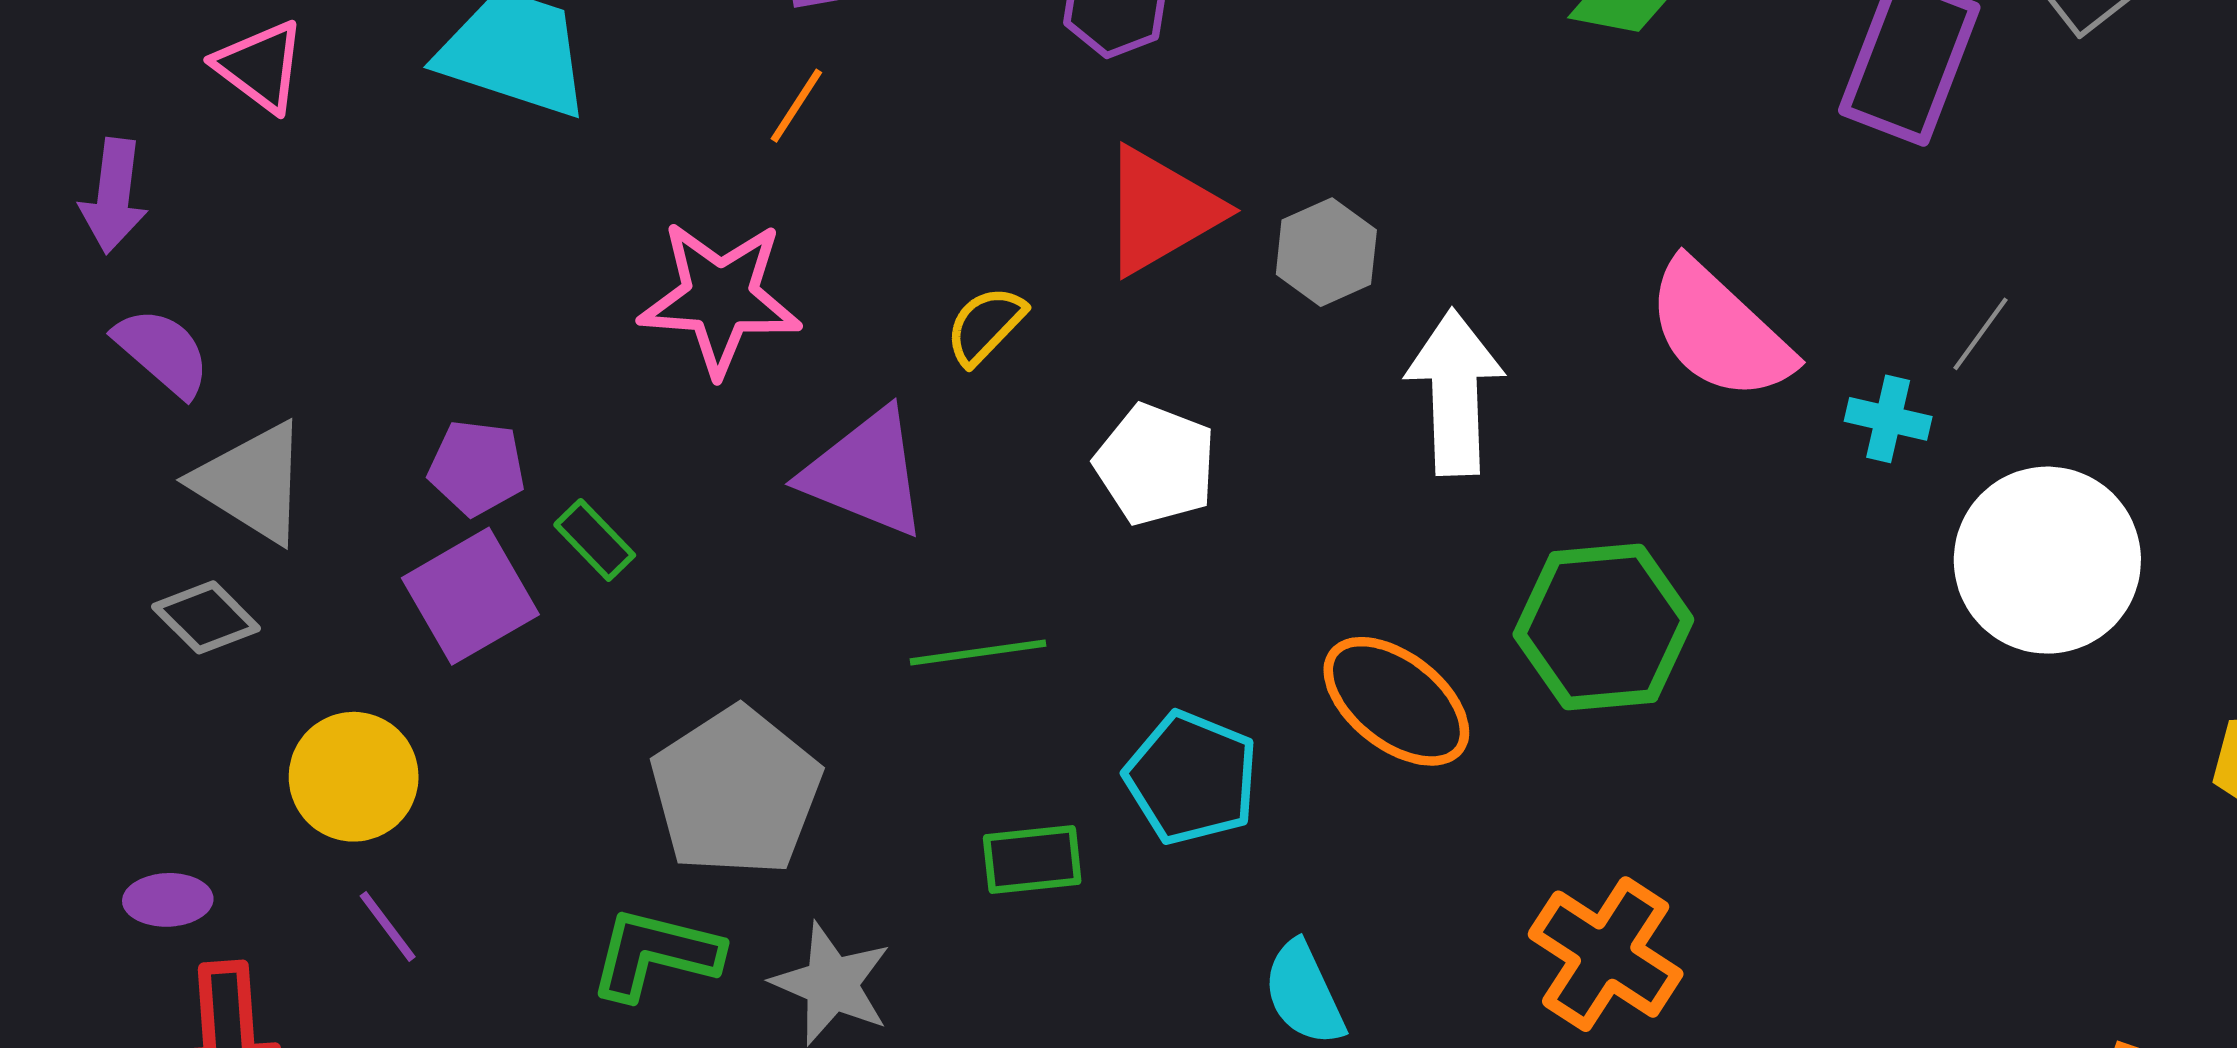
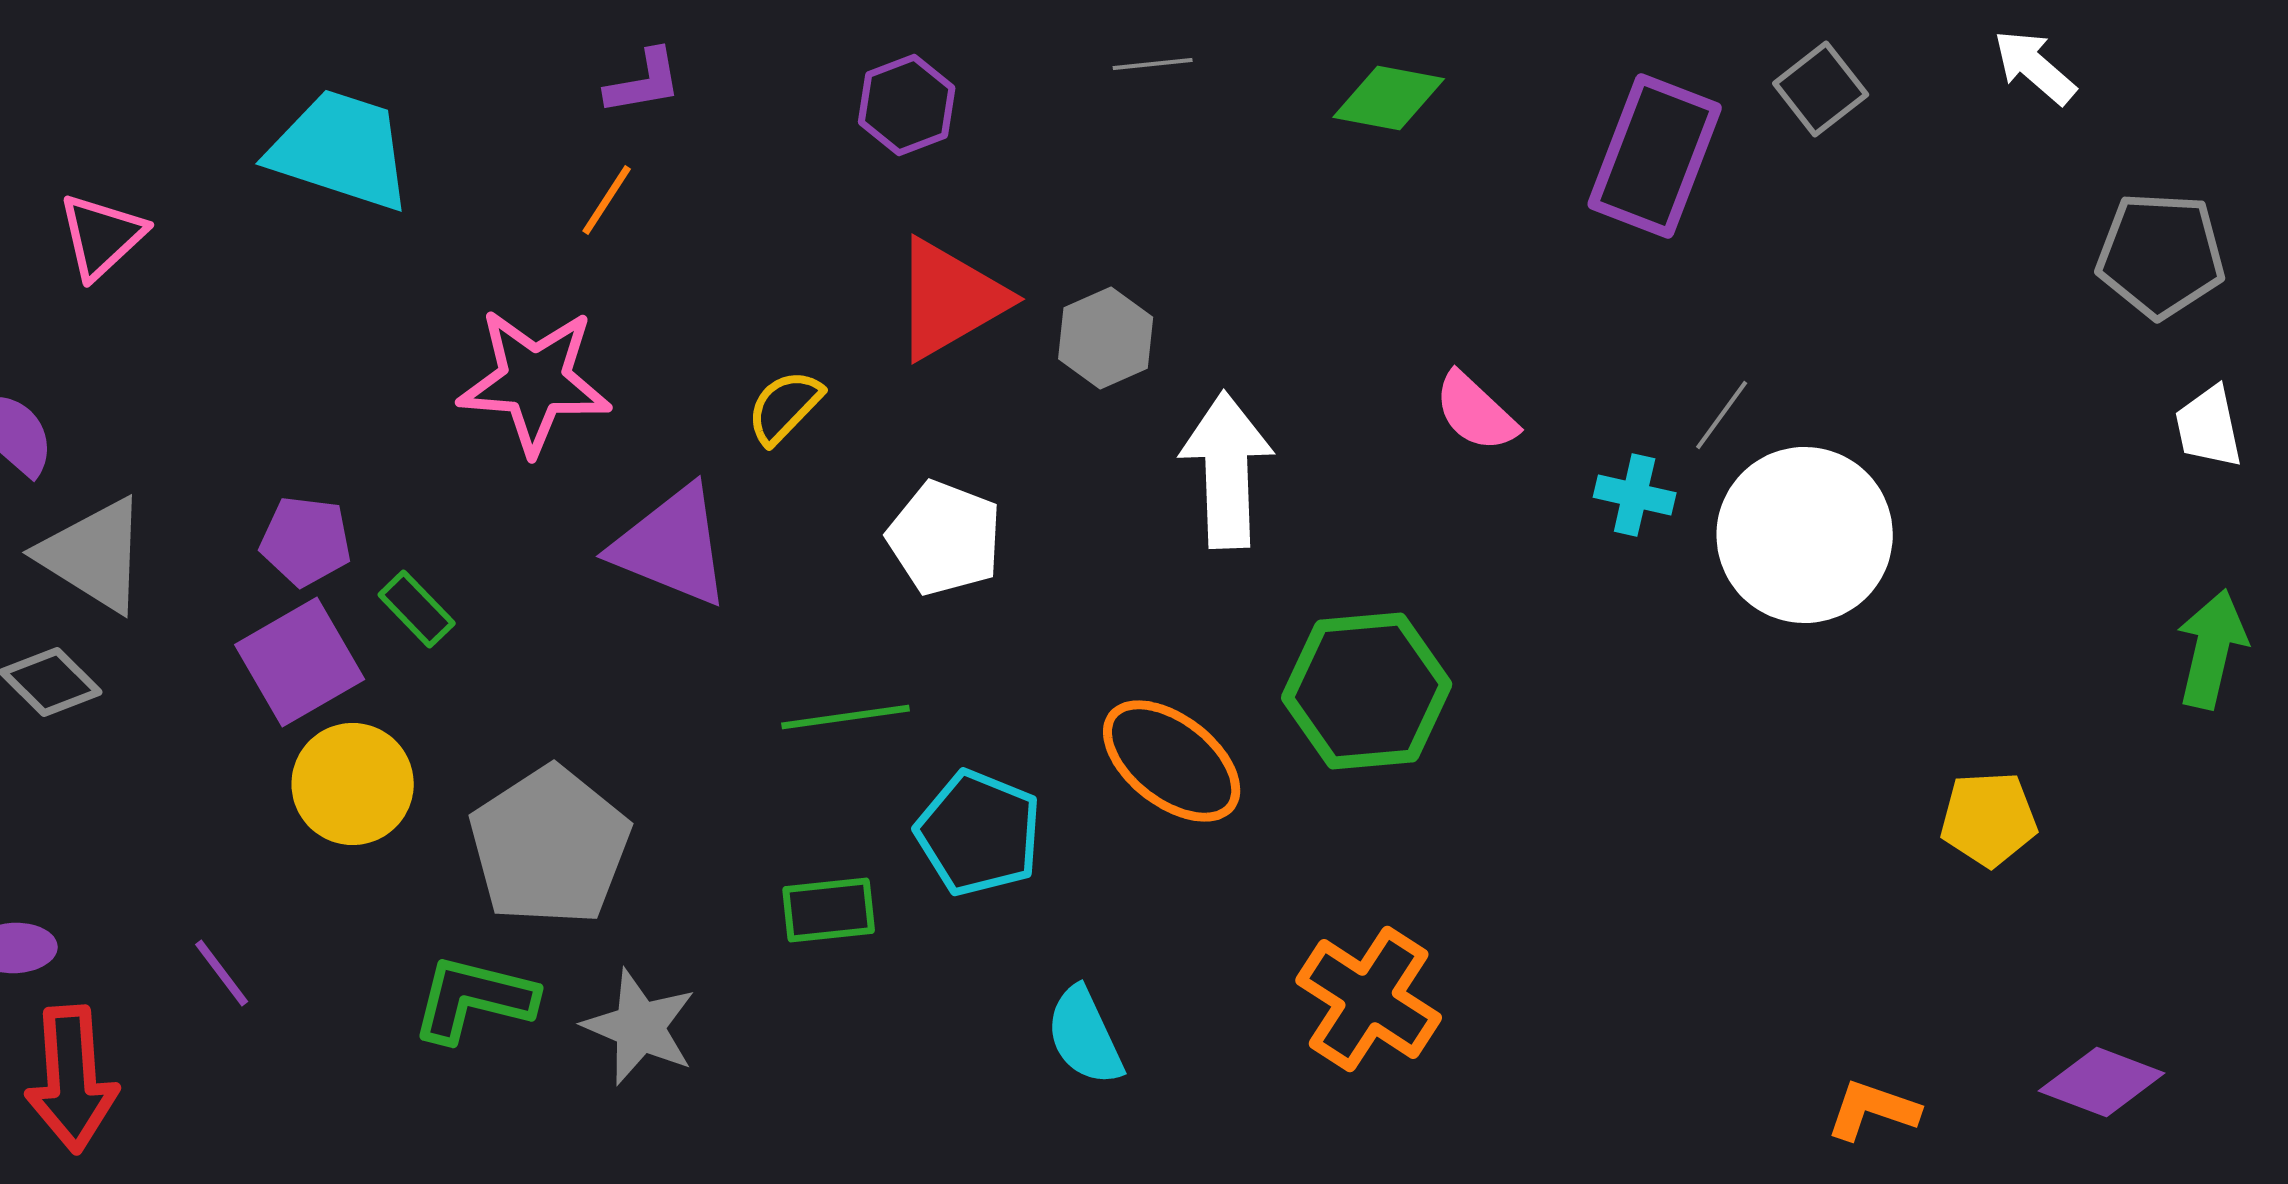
pink triangle: (260, 66) -> (102, 236), moved, turned 40
pink semicircle: (1719, 331) -> (1476, 412), size x0.6
white circle: (2047, 560) -> (1805, 535), moved
green line: (978, 652) -> (846, 717), moved
yellow circle: (354, 777) -> (353, 784), moved

